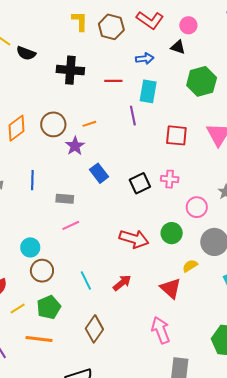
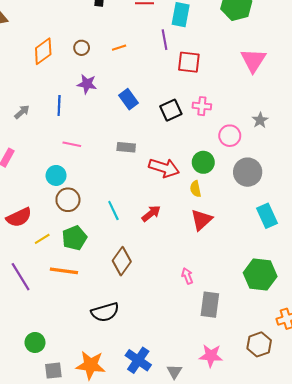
brown circle: (53, 124) -> (82, 48), size x0.6
red square: (176, 135) -> (189, 62), moved
purple star: (75, 146) -> (87, 84), moved, turned -30
gray rectangle: (65, 199) -> (126, 147), moved
pink line: (71, 225) -> (72, 144), moved, turned 36
yellow semicircle: (190, 266) -> (195, 189), moved, turned -70
red triangle: (171, 288) -> (202, 220), turned 35
pink arrow: (161, 330) -> (187, 276), moved, size x0.6

